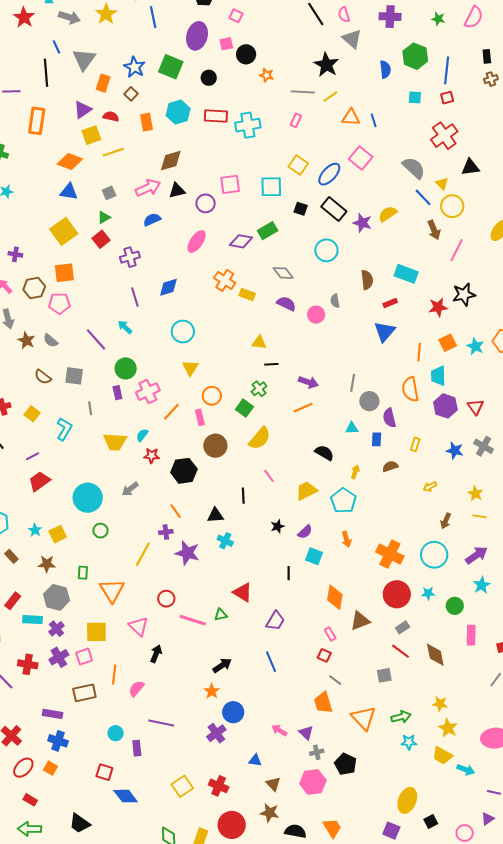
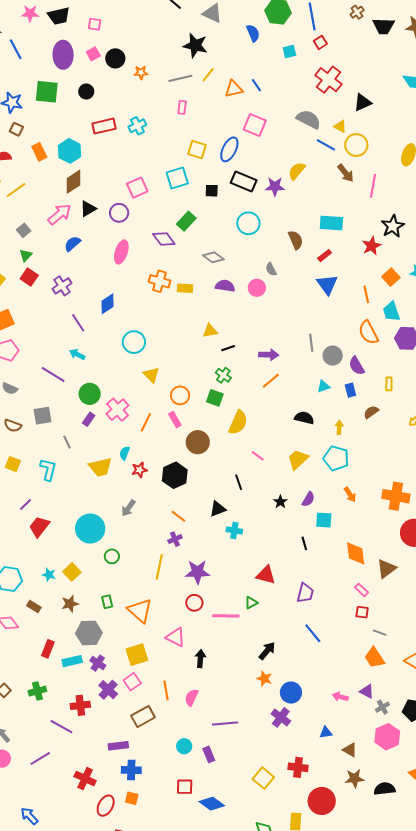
cyan hexagon: (178, 112) -> (70, 151), moved
cyan cross: (248, 125) -> (137, 126), size x0.7
purple diamond: (241, 241) -> (164, 239), turned 60
purple rectangle: (117, 393) -> (89, 419), turned 64
purple star: (187, 553) -> (197, 572), moved

